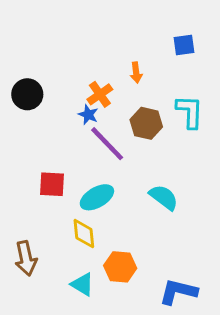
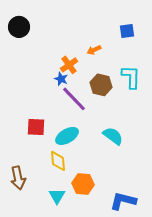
orange arrow: (136, 73) -> (94, 50), turned 72
black circle: (27, 94) -> (19, 27), moved
cyan triangle: (82, 284) -> (57, 196), turned 30

